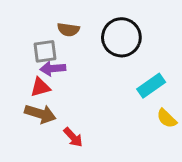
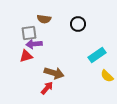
black circle: (121, 37) -> (78, 24), size x0.6
brown arrow: (40, 114) -> (54, 73), moved
red arrow: (73, 137) -> (47, 88), turned -96

